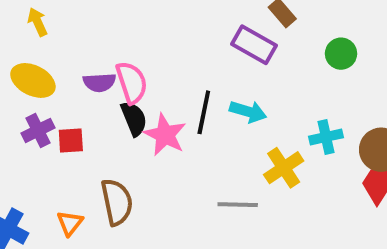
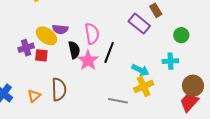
yellow ellipse: (33, 80) -> (46, 36), moved
pink semicircle: (132, 82) -> (92, 34), moved
cyan arrow: (248, 112) -> (140, 70), moved
cyan cross: (326, 137) -> (170, 61), moved

